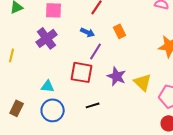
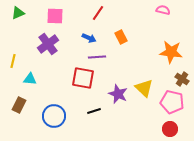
purple line: (96, 51) -> (97, 57), turned 54
purple star: (117, 76) -> (118, 94), moved
cyan triangle: (48, 86) -> (30, 79), moved
brown rectangle: (17, 108) -> (19, 105), moved

